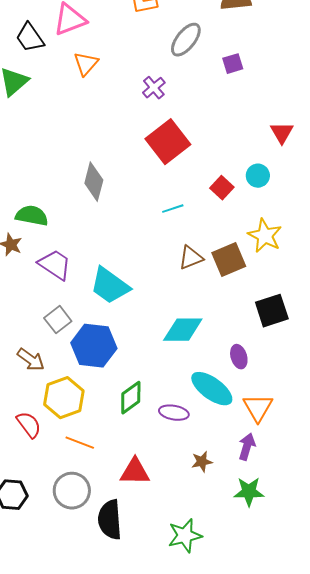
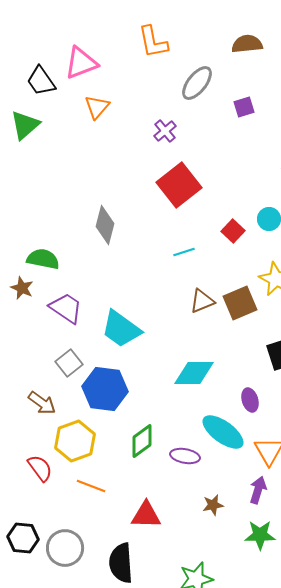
gray circle: (72, 491) -> (65, 548), moved

